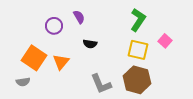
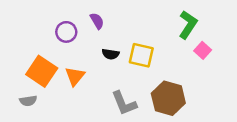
green L-shape: (138, 20) -> (188, 25), moved
yellow square: (138, 50) -> (141, 55), moved

